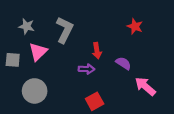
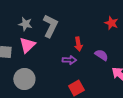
gray star: (27, 26) -> (25, 24), moved

